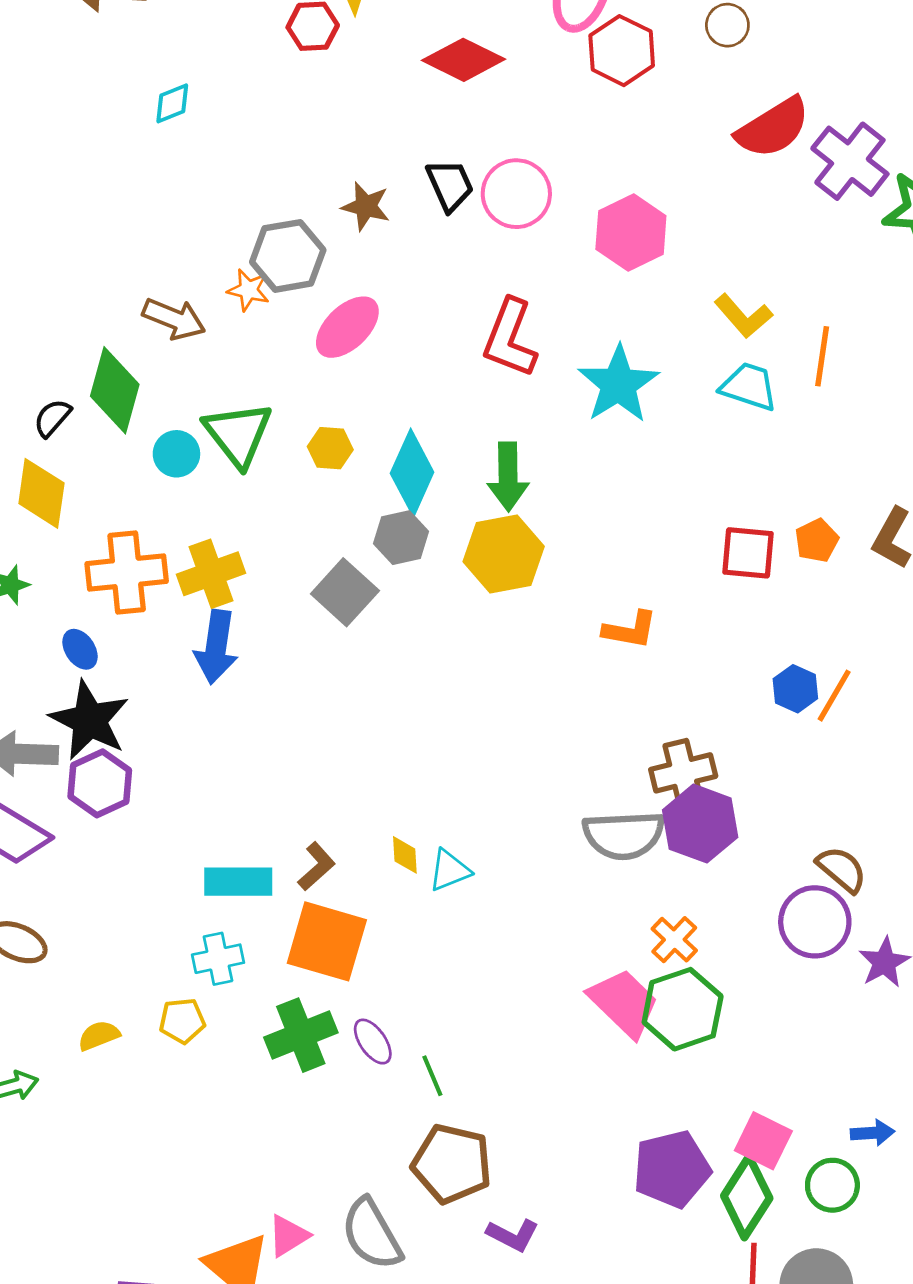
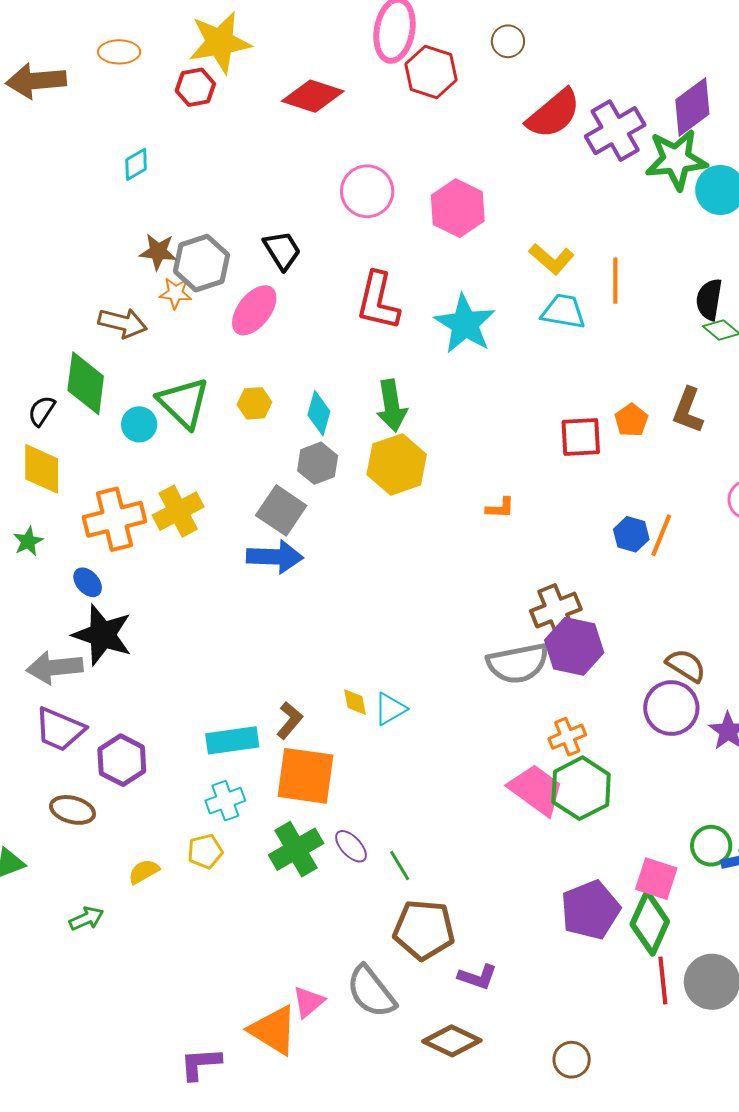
cyan diamond: (172, 103) -> (136, 164), moved
purple cross: (850, 161) -> (615, 131), turned 30
black trapezoid: (450, 185) -> (282, 250), moved
brown star: (366, 206) -> (158, 252), moved
cyan diamond: (412, 473) -> (319, 413), size x0.7
orange L-shape: (630, 630) -> (500, 508), size x0.7
blue arrow: (216, 647) -> (275, 557), moved, turned -88
purple hexagon: (100, 783) -> (122, 760), moved
orange cross: (674, 940) -> (567, 737), turned 33
green circle: (832, 1185) -> (711, 846), moved

